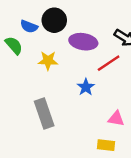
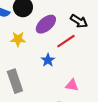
purple ellipse: (83, 42) -> (46, 24), turned -50

